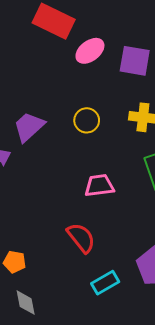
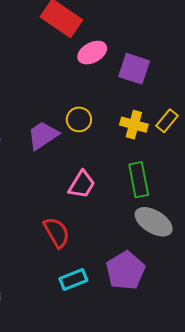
purple trapezoid: (29, 127) -> (43, 135), moved
pink trapezoid: (99, 186) -> (82, 184), turned 120

